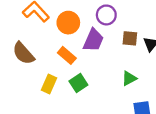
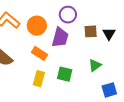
green square: (78, 83) -> (65, 74), moved, turned -35
yellow rectangle: (49, 84) -> (39, 79), moved

